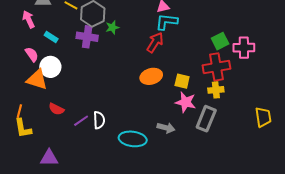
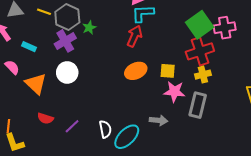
purple cross: (87, 37) -> (65, 41), turned -30
green square: (220, 41) -> (200, 25), size x1.5
white circle: (50, 67) -> (67, 72), moved
orange triangle: (37, 80) -> (36, 84), moved, turned 35
white semicircle: (99, 120) -> (105, 129), moved
cyan ellipse: (133, 139) -> (127, 137), turned -44

